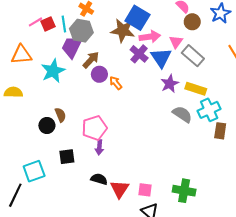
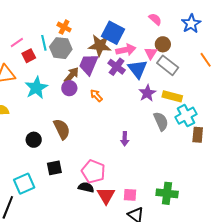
brown circle: (192, 22) -> (163, 44), moved
red square: (48, 24) -> (29, 56), moved
purple trapezoid: (72, 47) -> (89, 64), moved
purple circle: (99, 74) -> (69, 88), moved
gray semicircle: (182, 114) -> (161, 121), turned 36
brown semicircle: (60, 115) -> (62, 129), moved, size x1.5
pink pentagon: (94, 128) -> (93, 171), moved, turned -30
purple arrow: (99, 147) -> (125, 139), moved

